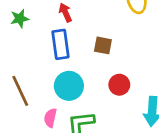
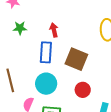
brown square: (103, 45) -> (76, 59), size x1.6

